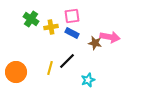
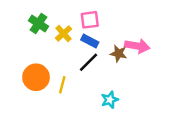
yellow cross: (51, 27) -> (64, 34), turned -32
black line: (67, 61) -> (88, 62), moved
orange circle: (16, 72) -> (36, 77), moved

